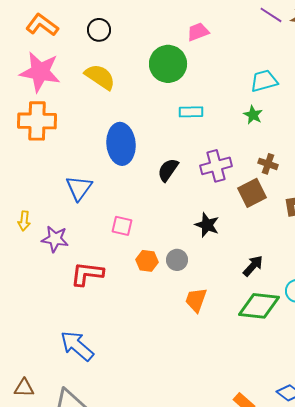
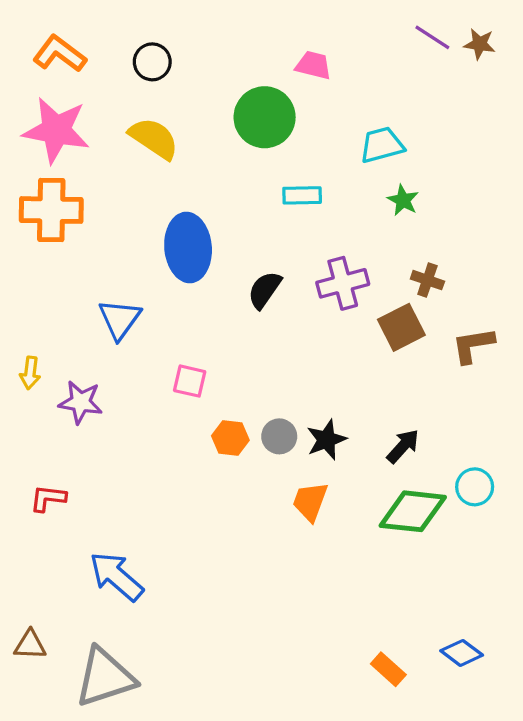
pink trapezoid: (198, 32) -> (313, 65), turned 35
cyan trapezoid: (264, 81) -> (382, 145), moved
black star: (207, 225) -> (326, 440), moved, turned 30
red L-shape: (87, 274) -> (48, 498), moved, size x0.7

